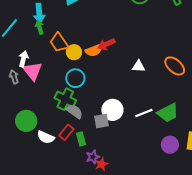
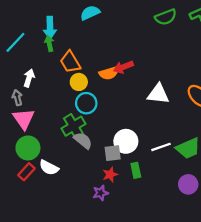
yellow circle: (74, 52) -> (79, 82), moved
white triangle: (139, 66) -> (158, 94), size x1.5
pink triangle: (33, 71) -> (24, 119), moved
green cross: (65, 99) -> (73, 126), turned 30
red rectangle: (66, 132) -> (26, 172), moved
green rectangle: (81, 139) -> (136, 170), moved
red star: (101, 164) -> (110, 175), moved

